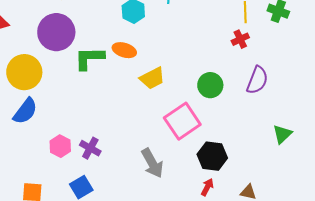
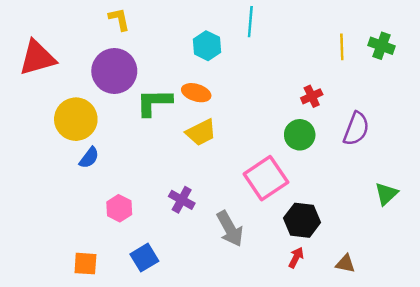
red cross: (240, 39) -> (312, 96), moved
yellow trapezoid: (152, 78) -> (201, 132), moved
blue semicircle: (25, 111) -> (89, 158), moved, size x0.7
purple cross: (90, 148) -> (182, 200), moved

